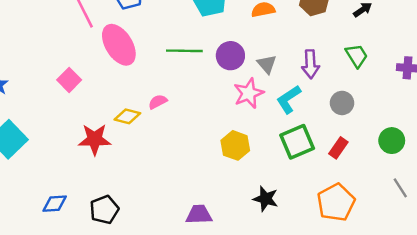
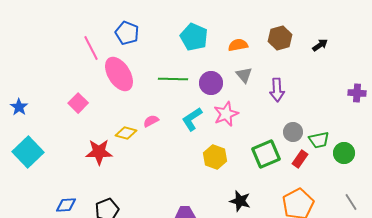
green trapezoid: (357, 56) -> (319, 140), moved, turned 110
gray triangle: (267, 64) -> (244, 75), moved
cyan L-shape: (289, 99) -> (192, 119), moved
gray circle: (342, 103) -> (293, 132), moved
gray line: (400, 188) -> (351, 202), moved

